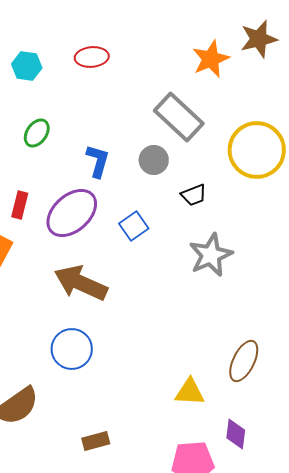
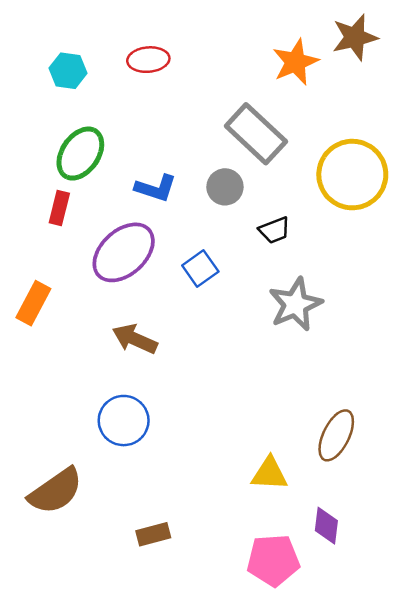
green ellipse: (37, 133) -> (80, 154), size x1.5
blue L-shape: (98, 161) -> (156, 188), turned 92
red rectangle: (20, 205) -> (59, 208), moved
brown arrow: (81, 283) -> (135, 339), size x0.7

